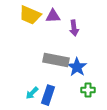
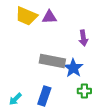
purple arrow: (74, 28) -> (83, 38), moved
cyan arrow: (32, 93) -> (15, 99), moved

